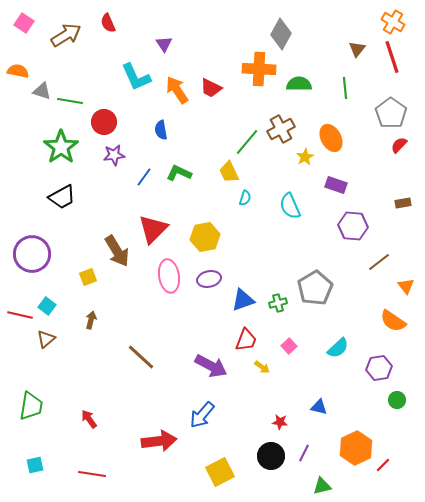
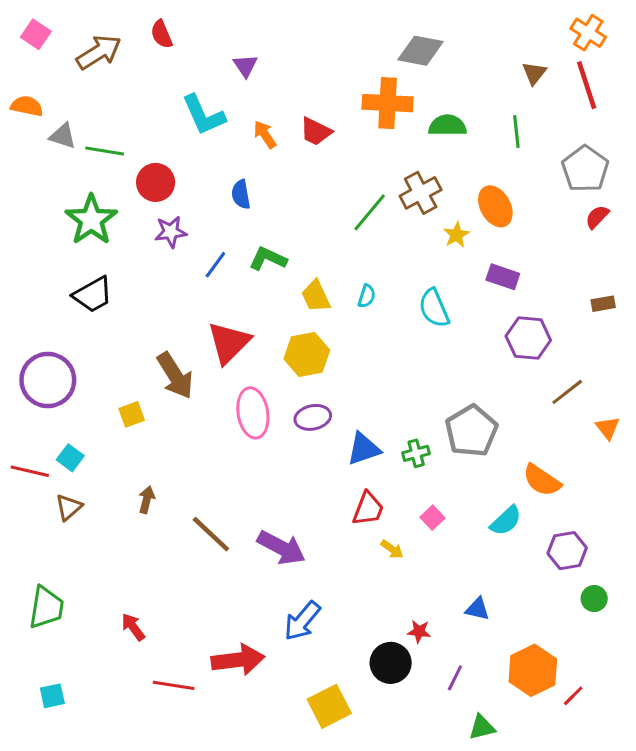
gray diamond: (281, 34) -> (421, 51), turned 72
orange arrow: (177, 90) -> (265, 135), size x0.7
yellow trapezoid: (229, 172) -> (316, 296), moved
brown arrow: (91, 320) -> (147, 500), moved
orange semicircle: (393, 321) -> (542, 480), moved
purple arrow: (211, 366) -> (281, 548), moved
black circle: (271, 456) -> (391, 663), moved
red line: (92, 474) -> (174, 685), moved

